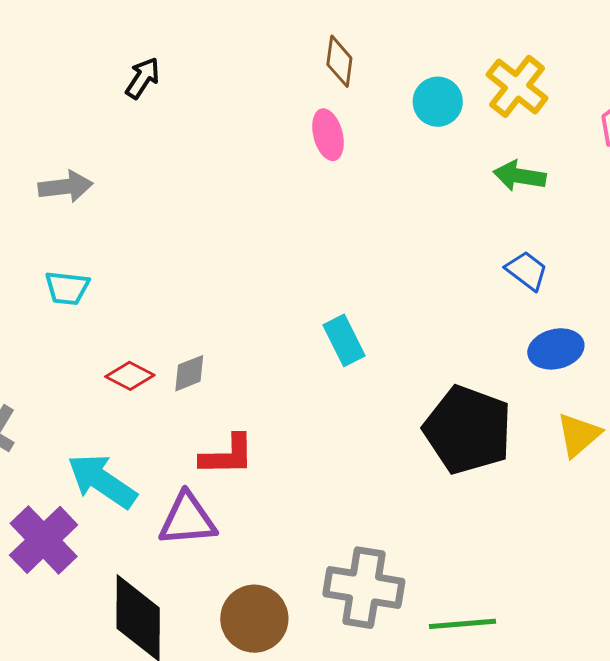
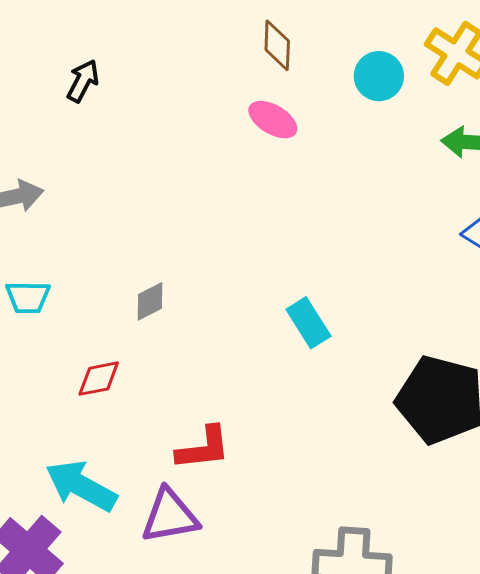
pink ellipse: (328, 135) -> (273, 120), turned -39
gray diamond: (189, 373) -> (150, 301), moved
red diamond: (130, 376) -> (99, 379), turned -33

